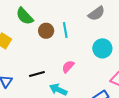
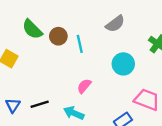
brown circle: (46, 31) -> (58, 36), moved
black line: (37, 74) -> (40, 104), moved

